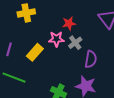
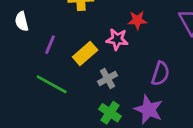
gray cross: (75, 43) -> (108, 78), moved

